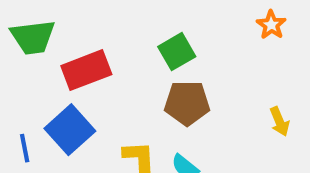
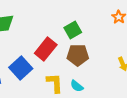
red rectangle: (86, 70) -> (46, 49), moved, turned -30

